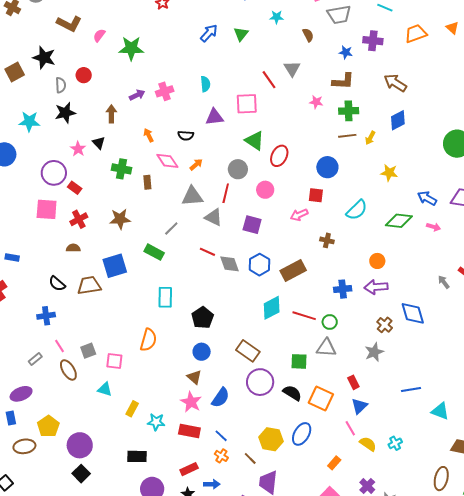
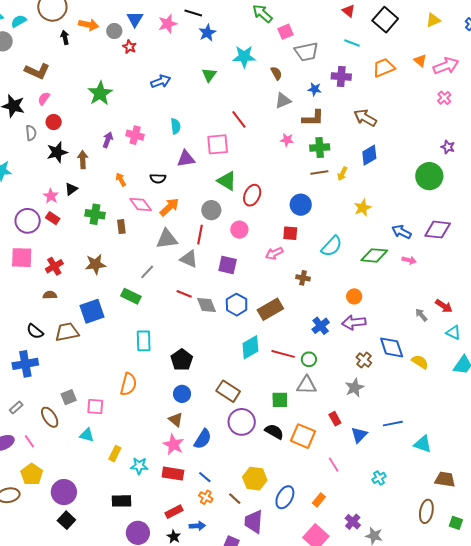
cyan star: (277, 17) -> (244, 57), size x1.6
blue arrow: (209, 33) -> (161, 81), moved, turned 30
pink semicircle: (99, 35) -> (44, 99), moved
green star: (131, 48) -> (100, 93), turned -30
gray triangle: (292, 69) -> (283, 101), moved, turned 42
pink cross: (165, 91) -> (135, 135), turned 36
purple arrow: (137, 95) -> (108, 140), turned -42
black star: (65, 113) -> (57, 152), moved
black triangle: (99, 143) -> (71, 189), turned 40
orange arrow: (196, 165) -> (169, 207), size x1.5
yellow star: (389, 173) -> (363, 208), turned -30
red rectangle: (75, 188) -> (53, 218), moved
blue cross: (343, 289) -> (321, 326), turned -30
blue cross: (46, 316) -> (25, 364), size x1.4
pink line: (59, 346) -> (29, 441), moved
blue triangle: (359, 406) -> (359, 435), moved
blue ellipse: (302, 434) -> (285, 497), moved
yellow semicircle: (368, 444) -> (420, 362), moved

